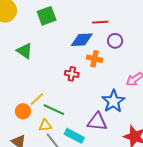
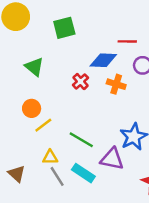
red cross: (72, 74) -> (81, 81), moved, turned 32
green line: (54, 110) -> (81, 140), moved
orange circle: (23, 111) -> (32, 108), moved

